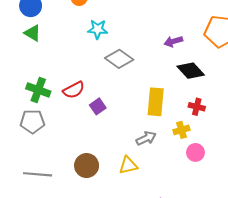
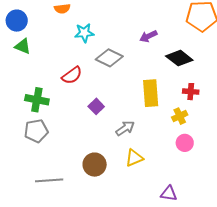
purple arrow: (173, 41) -> (148, 36), moved
red semicircle: (74, 90) -> (72, 75), moved
gray arrow: (146, 138) -> (125, 128), moved
pink circle: (195, 152) -> (185, 143), moved

